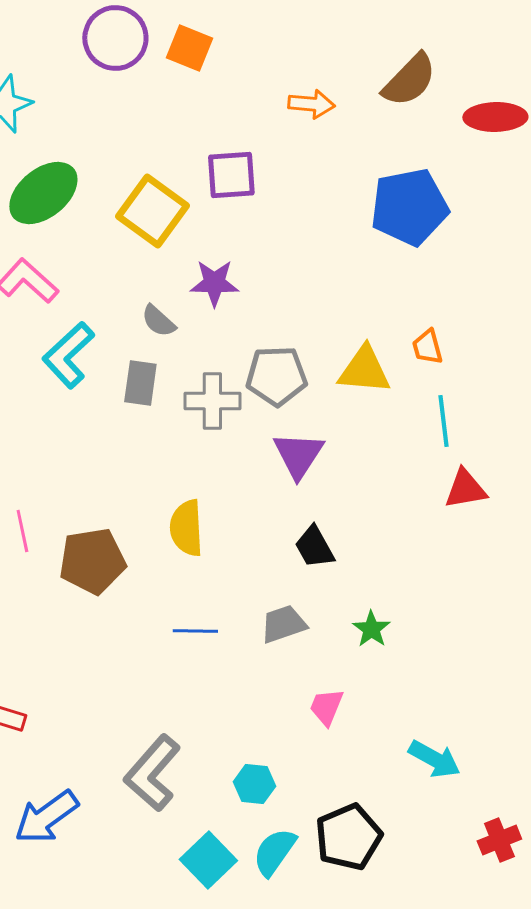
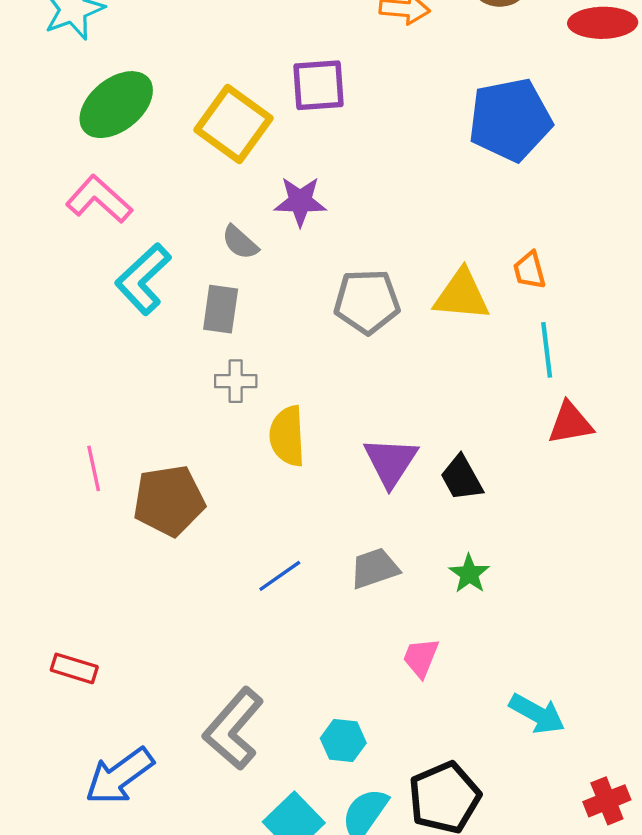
gray cross: (212, 401) -> (236, 381), moved, size x0.7
purple triangle: (298, 455) -> (391, 462), moved
yellow semicircle: (186, 528) -> (287, 436), moved
black trapezoid: (314, 547) -> (462, 478), moved
blue line: (195, 631) -> (280, 576), turned -36

